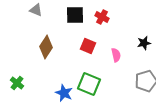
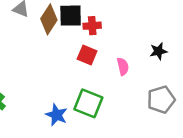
red cross: (102, 17) -> (92, 26), moved, turned -32
brown diamond: (46, 47) -> (49, 19), moved

